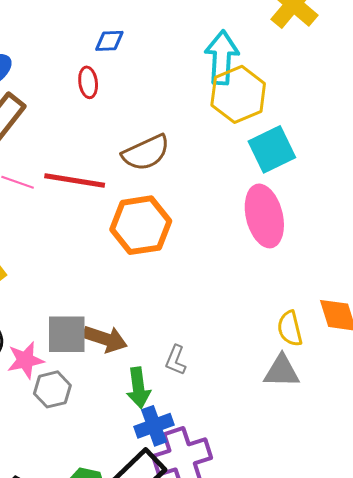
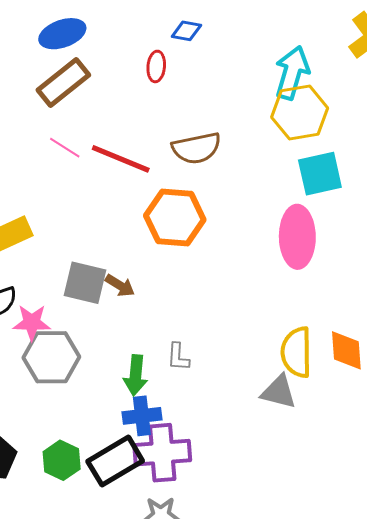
yellow semicircle: (290, 329) -> (296, 352), size x1.4
gray square: (67, 334) -> (85, 283), moved
brown arrow: (105, 339) -> (120, 285), moved, size x0.7
gray L-shape: (176, 360) -> (178, 357), turned -32
gray hexagon: (52, 389) -> (51, 357), size x1.5

